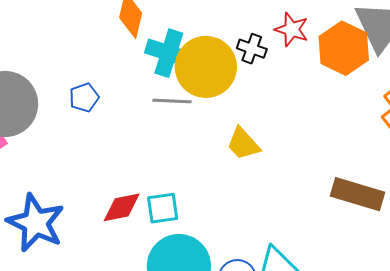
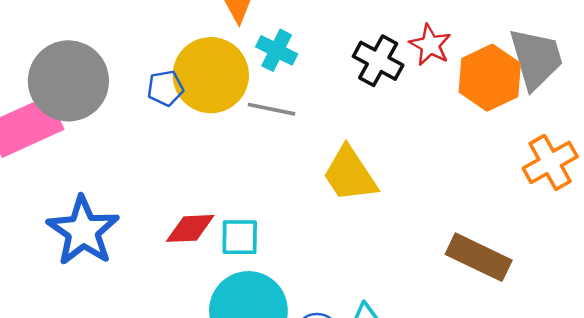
black cross: (252, 49) -> (378, 61), size x1.4
cyan cross: (169, 53) -> (277, 50), size x0.7
yellow circle: (206, 67) -> (211, 75), moved
yellow trapezoid: (243, 144) -> (350, 174), size x1.4

